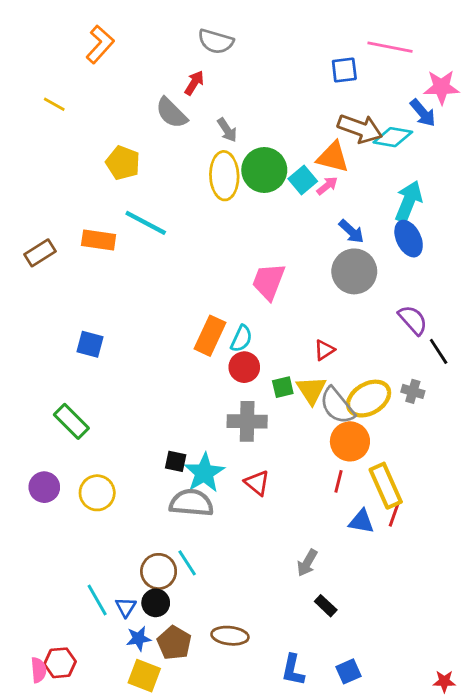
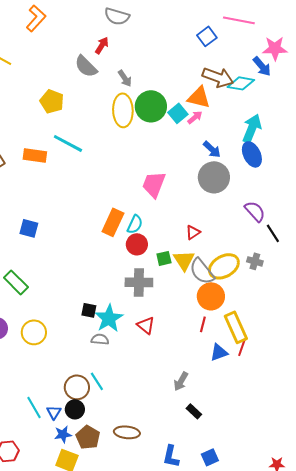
blue square: (344, 70) -> (207, 36), turned -30
gray semicircle: (191, 503) -> (100, 339), size x0.6
blue triangle: (361, 521) -> (219, 352), turned -30

